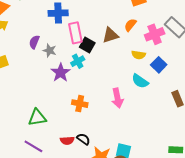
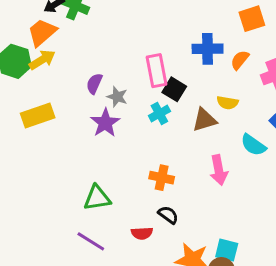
blue cross: (58, 13) -> (208, 49), moved
brown triangle: (110, 35) -> (204, 120), moved
yellow semicircle: (139, 55) -> (228, 103), moved
purple star: (61, 73) -> (105, 123), moved
black semicircle: (83, 139) -> (168, 215), moved

